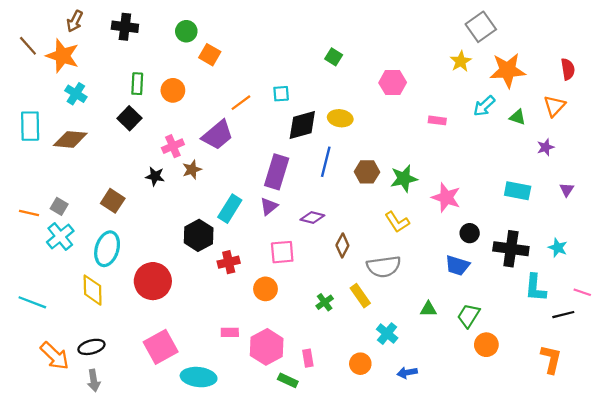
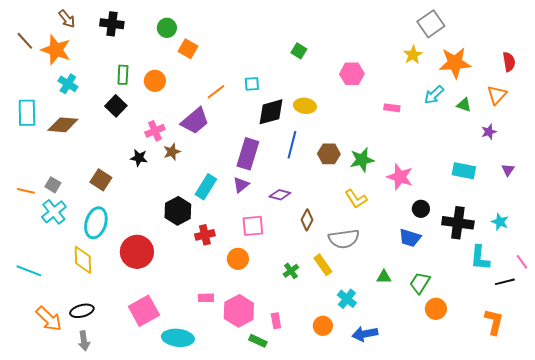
brown arrow: (75, 21) -> (67, 19), turned -66
pink line: (582, 292) -> (522, 262), turned 35
blue arrow: (407, 373) -> (365, 334), size x1.4

